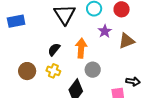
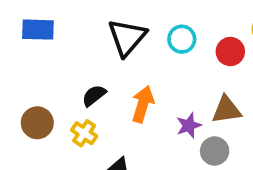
purple star: (105, 31) -> (189, 126), moved
gray circle: (93, 70) -> (215, 151), moved

